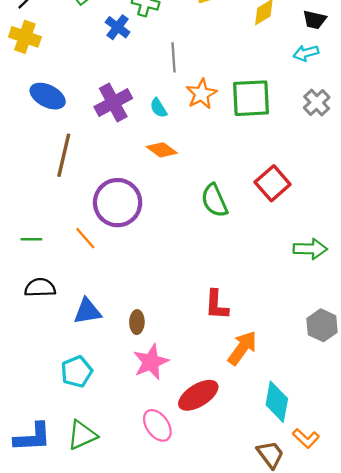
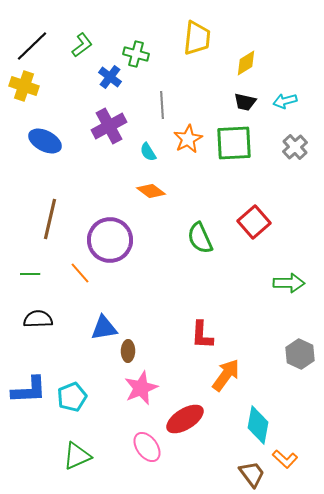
black trapezoid: (315, 20) -> (245, 102), moved
purple cross: (113, 103) -> (109, 126), moved
brown line: (64, 155) -> (50, 219), moved
blue triangle: (87, 311) -> (104, 328), moved
blue L-shape: (33, 437) -> (29, 390), moved

